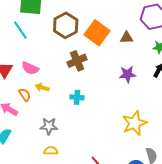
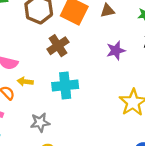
cyan cross: (77, 97) -> (65, 86), size x1.6

